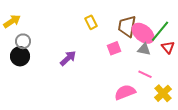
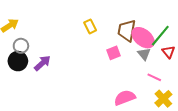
gray triangle: (144, 49) -> (144, 54), turned 40
purple arrow: (68, 58) -> (42, 63), moved
pink line: (145, 74) -> (154, 77), moved

